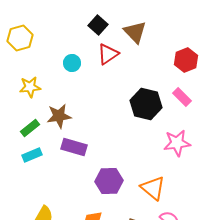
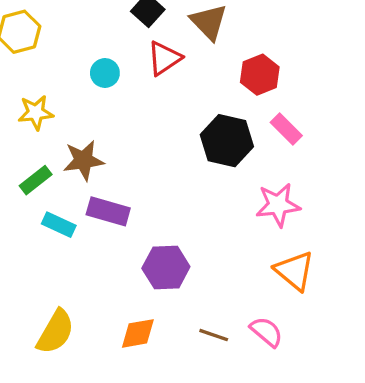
red hexagon: (186, 60) -> (260, 75), moved
cyan rectangle: (32, 155) -> (59, 225), moved, turned 48
orange triangle: (153, 188) -> (294, 271), moved

